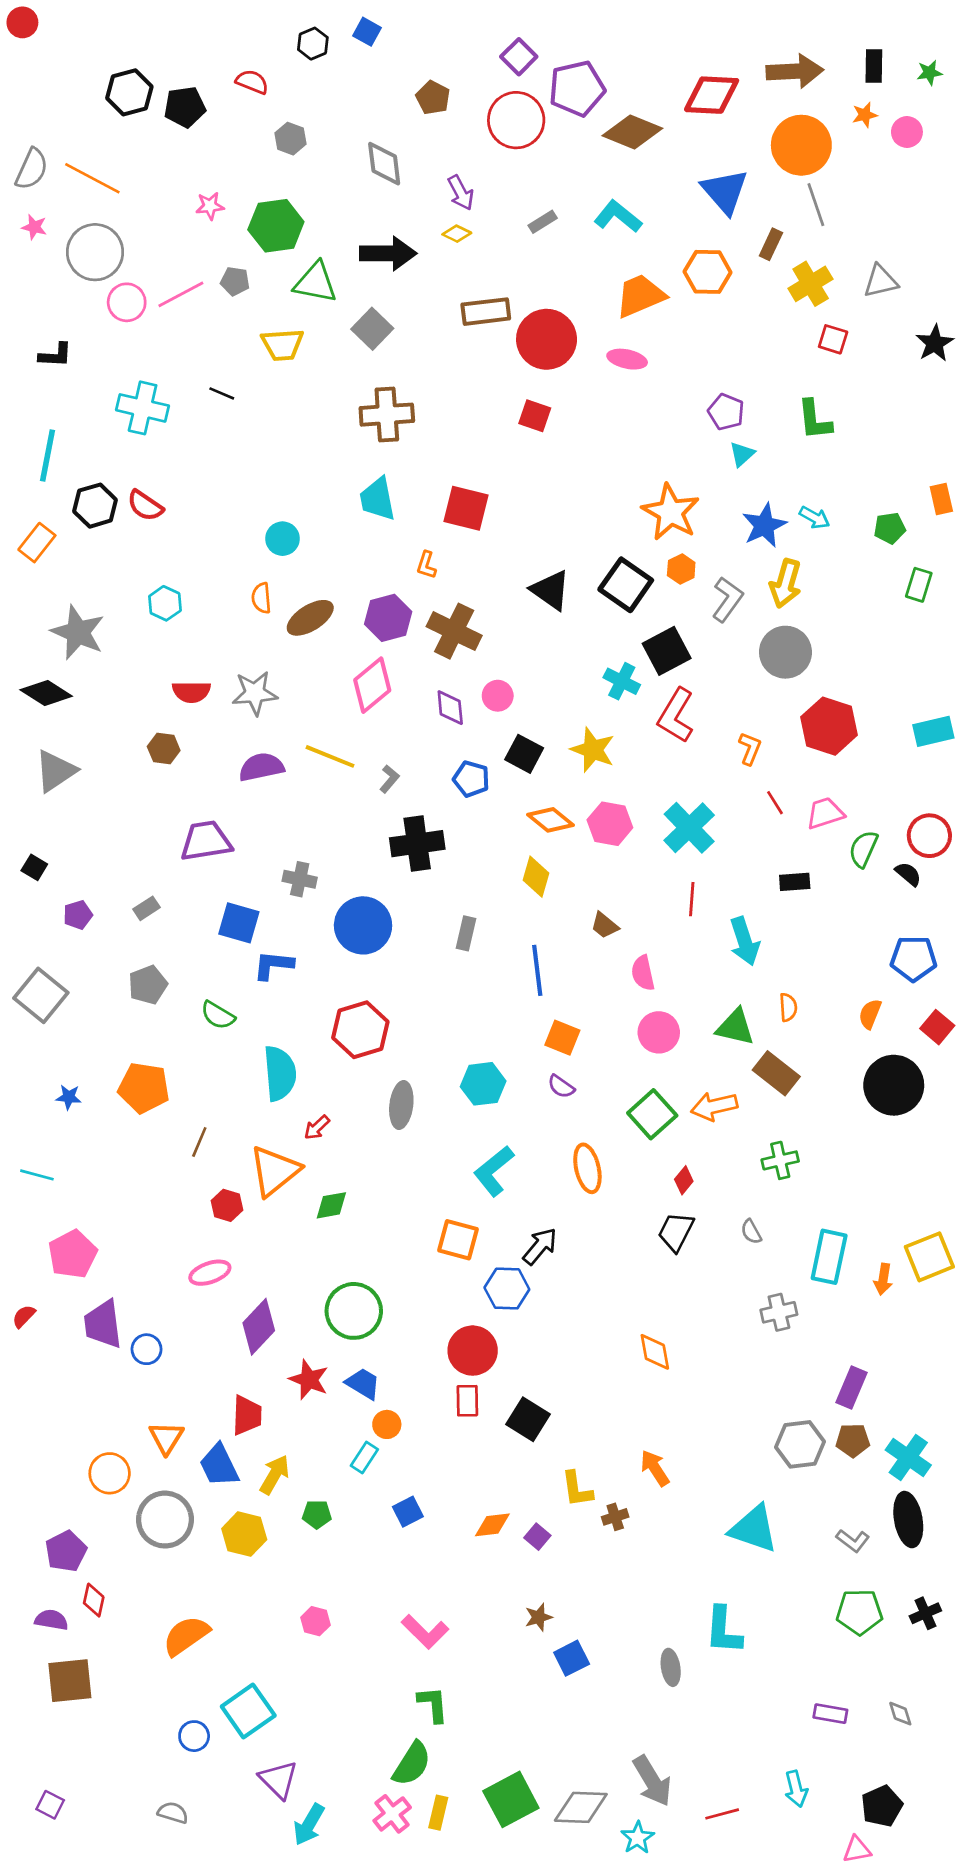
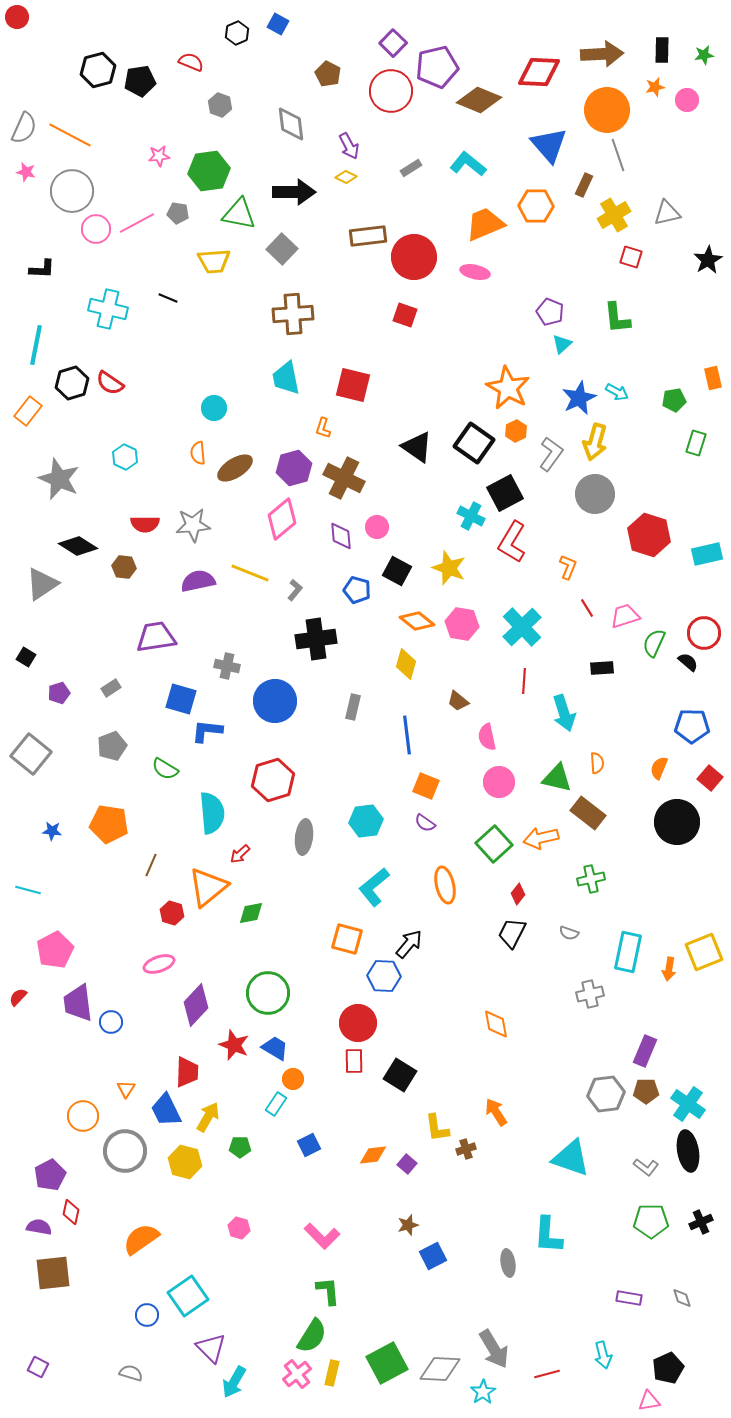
black diamond: (46, 693) -> (78, 546), moved
red hexagon: (829, 726) -> (649, 535), moved
gray semicircle: (751, 1232) -> (569, 933), turned -42
orange triangle: (166, 1438) -> (126, 1089), size x0.7

